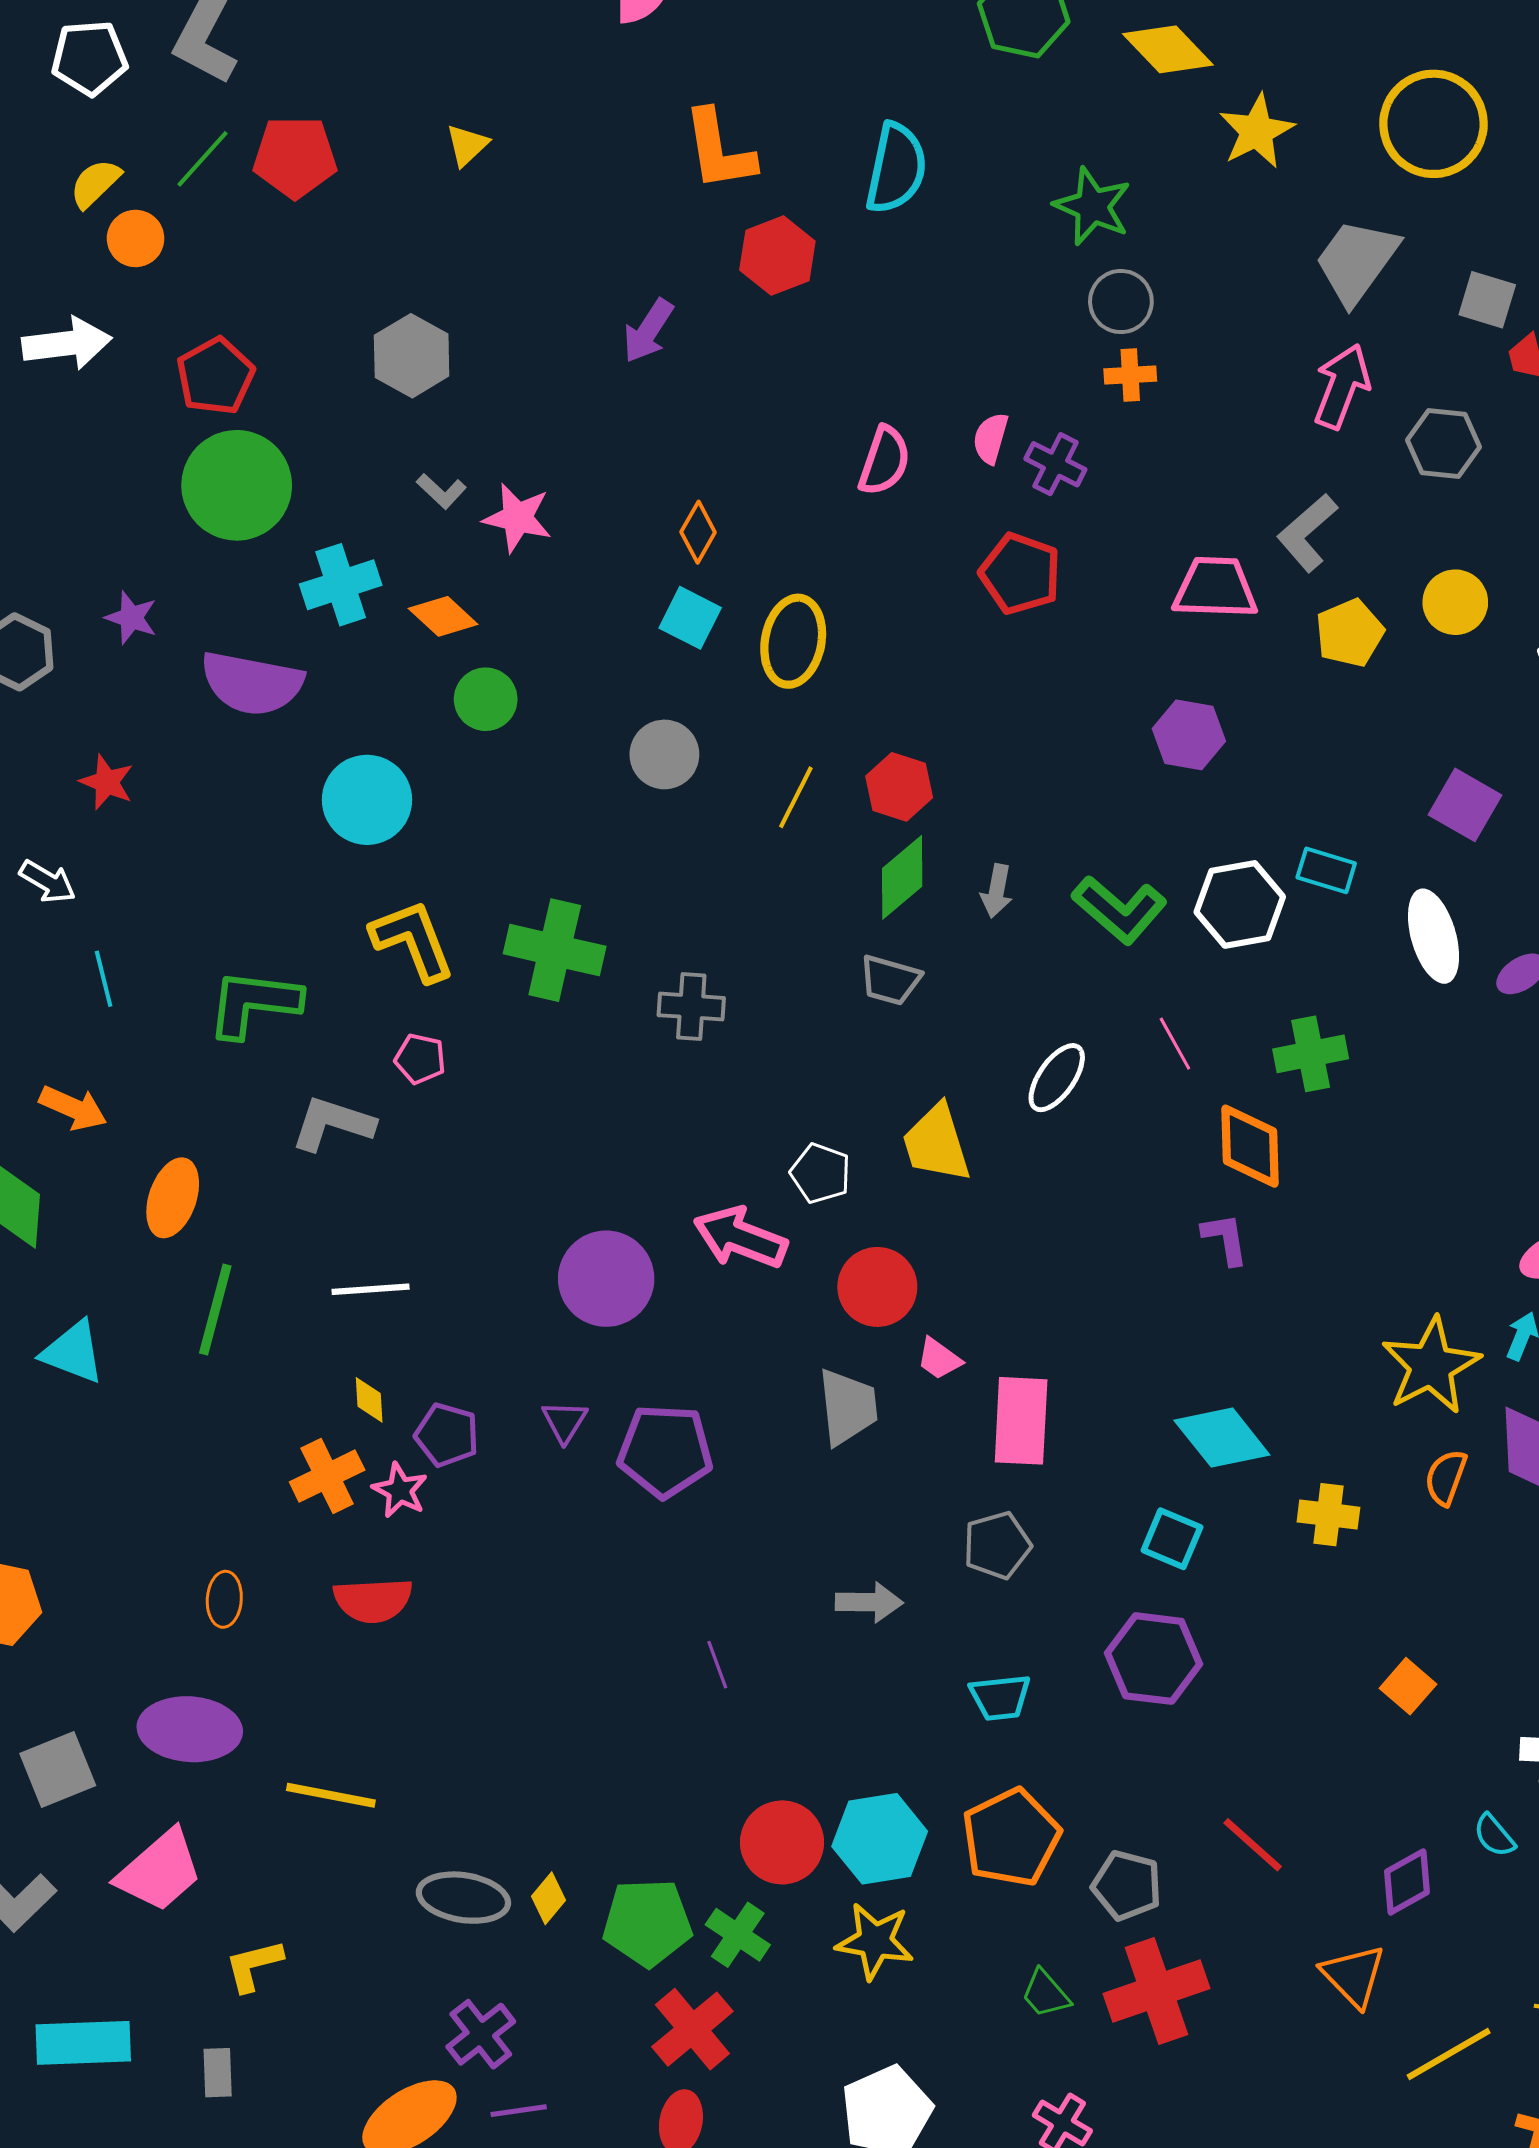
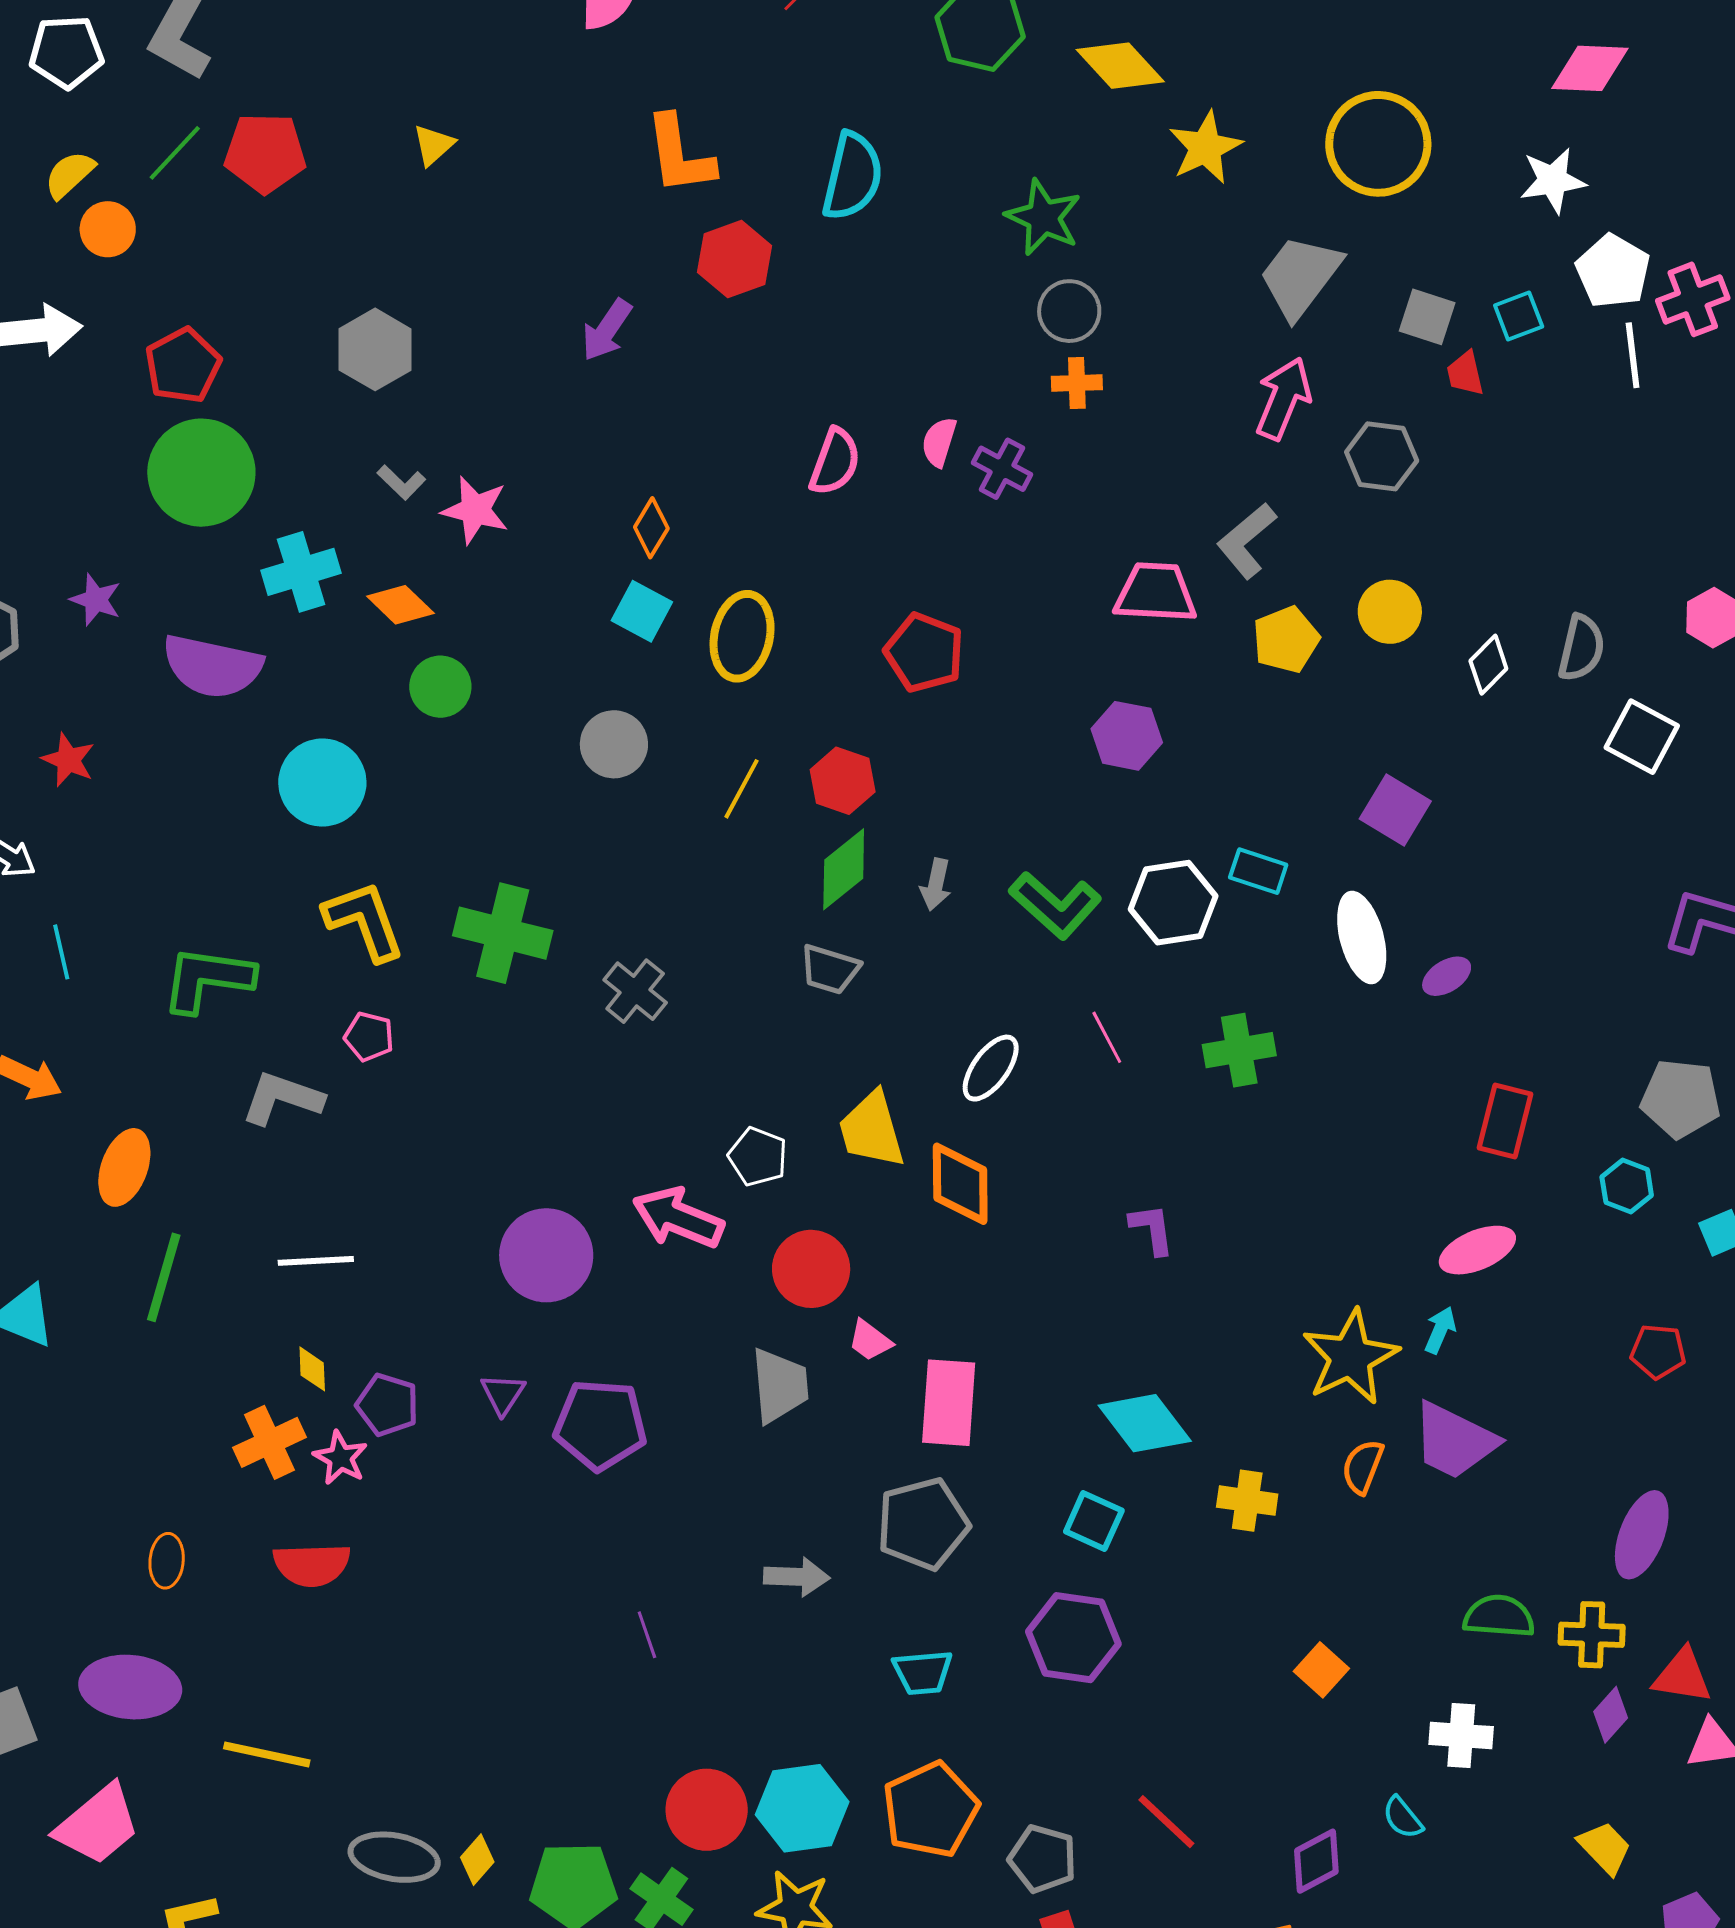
red pentagon: (1020, 574) -> (924, 653), moved
gray cross: (691, 1007) -> (635, 991), turned 34
orange diamond: (1250, 1146) -> (960, 1184), moved
gray pentagon: (997, 1545) -> (923, 1524), size x1.4

